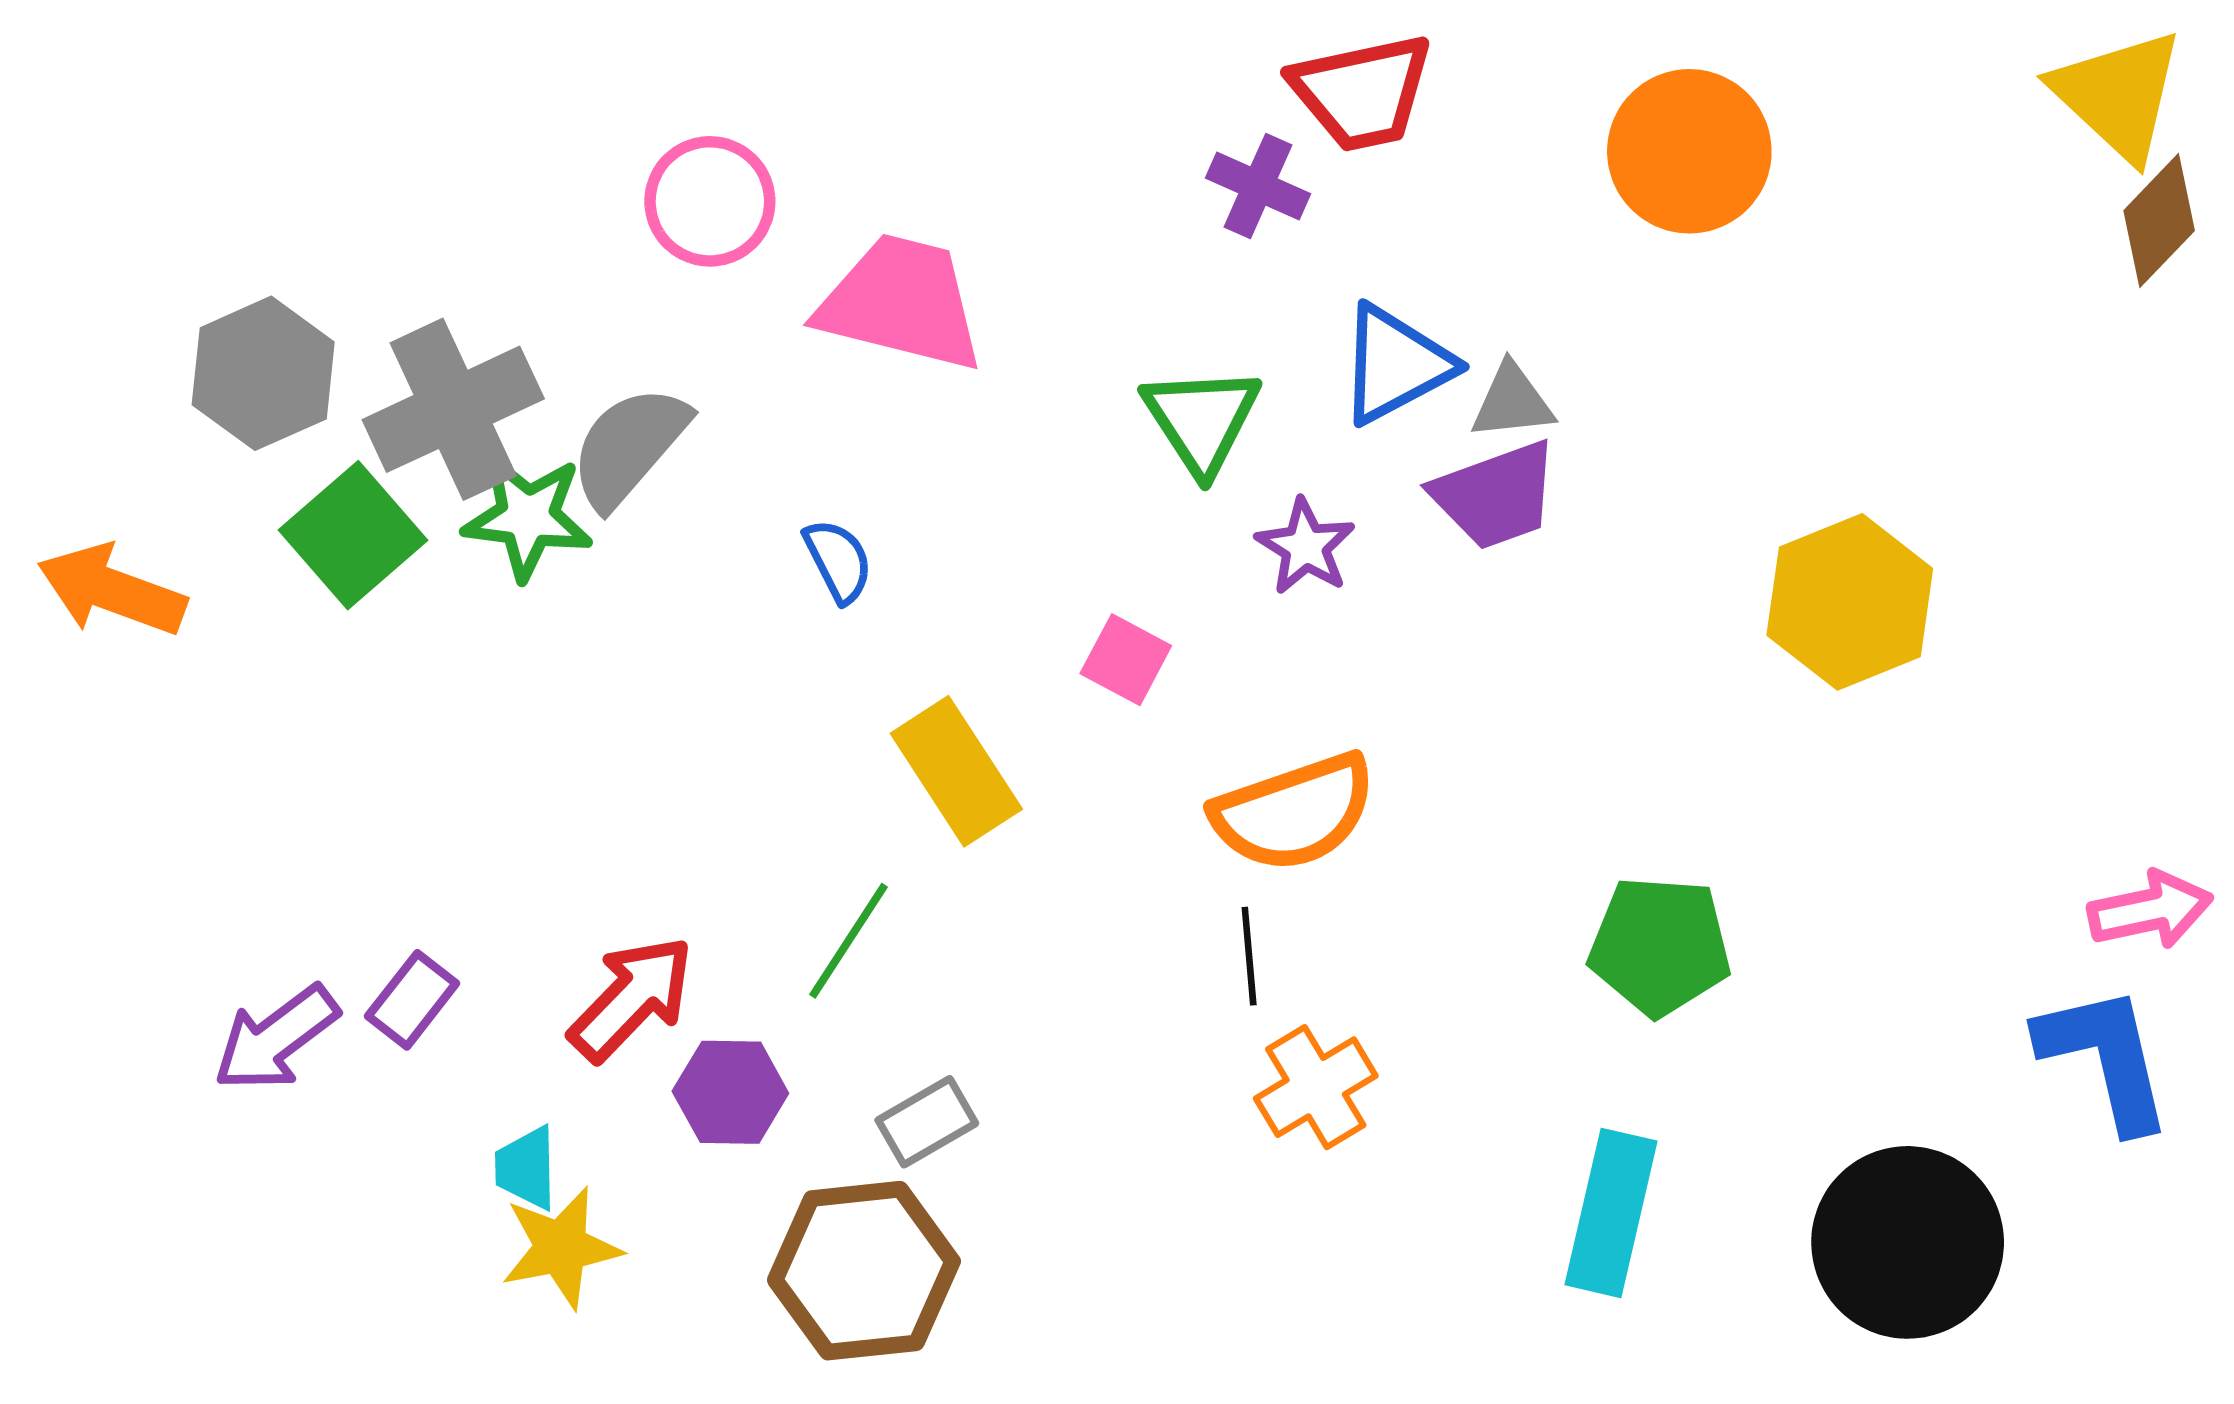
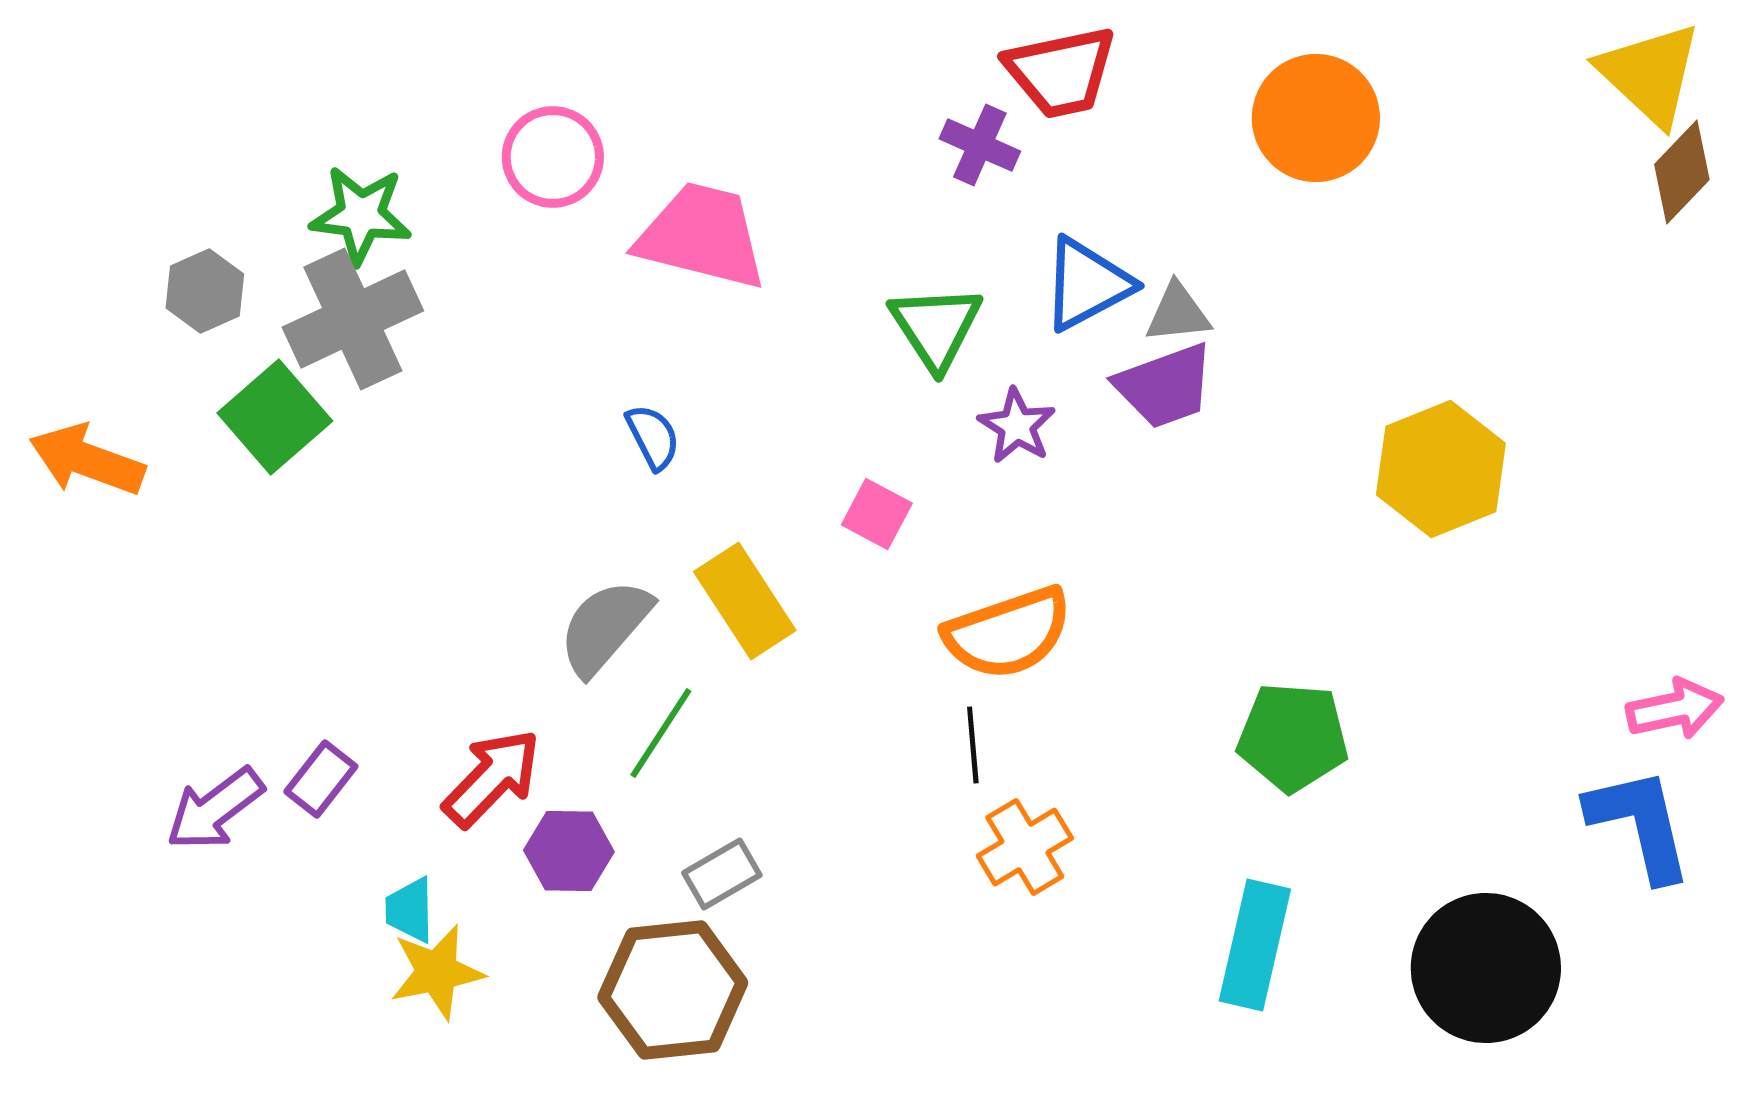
gray hexagon: (263, 373) -> (205, 291), size x0.7
gray semicircle: (629, 447) -> (605, 627), moved
green star: (528, 517) -> (361, 215), moved

